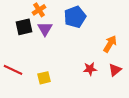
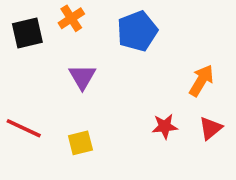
black square: (24, 27) -> (27, 33), moved
purple triangle: (45, 29) -> (82, 77), moved

